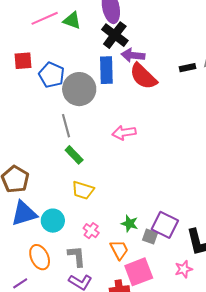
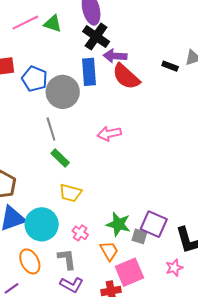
black rectangle: (188, 68) -> (170, 66), turned 35
cyan circle: (53, 221) -> (42, 224), size x1.4
green star: (130, 224) -> (118, 224), size x1.4

